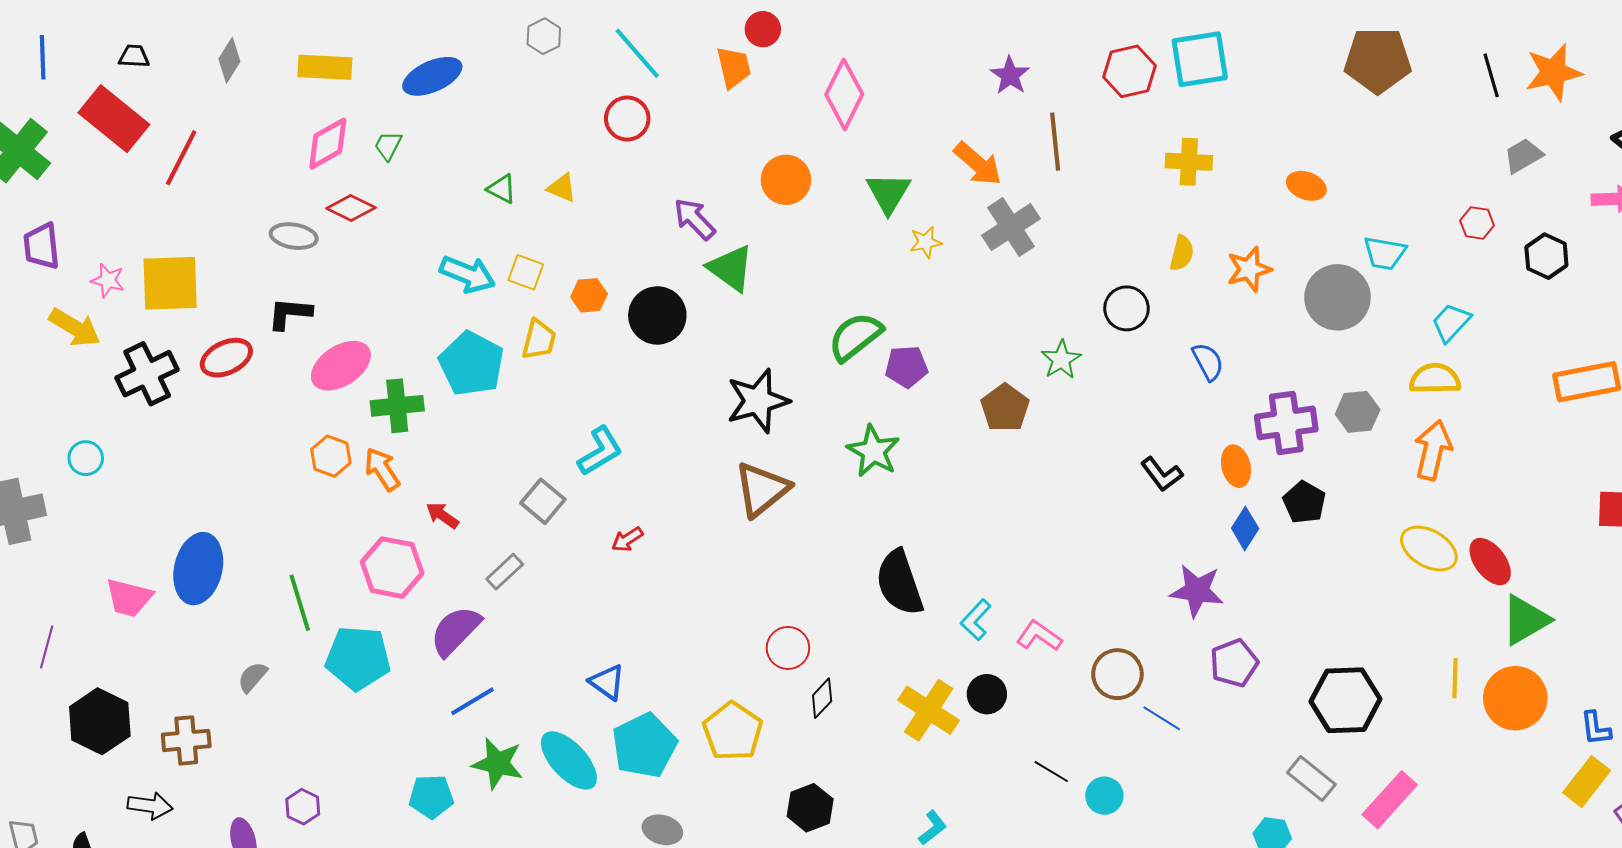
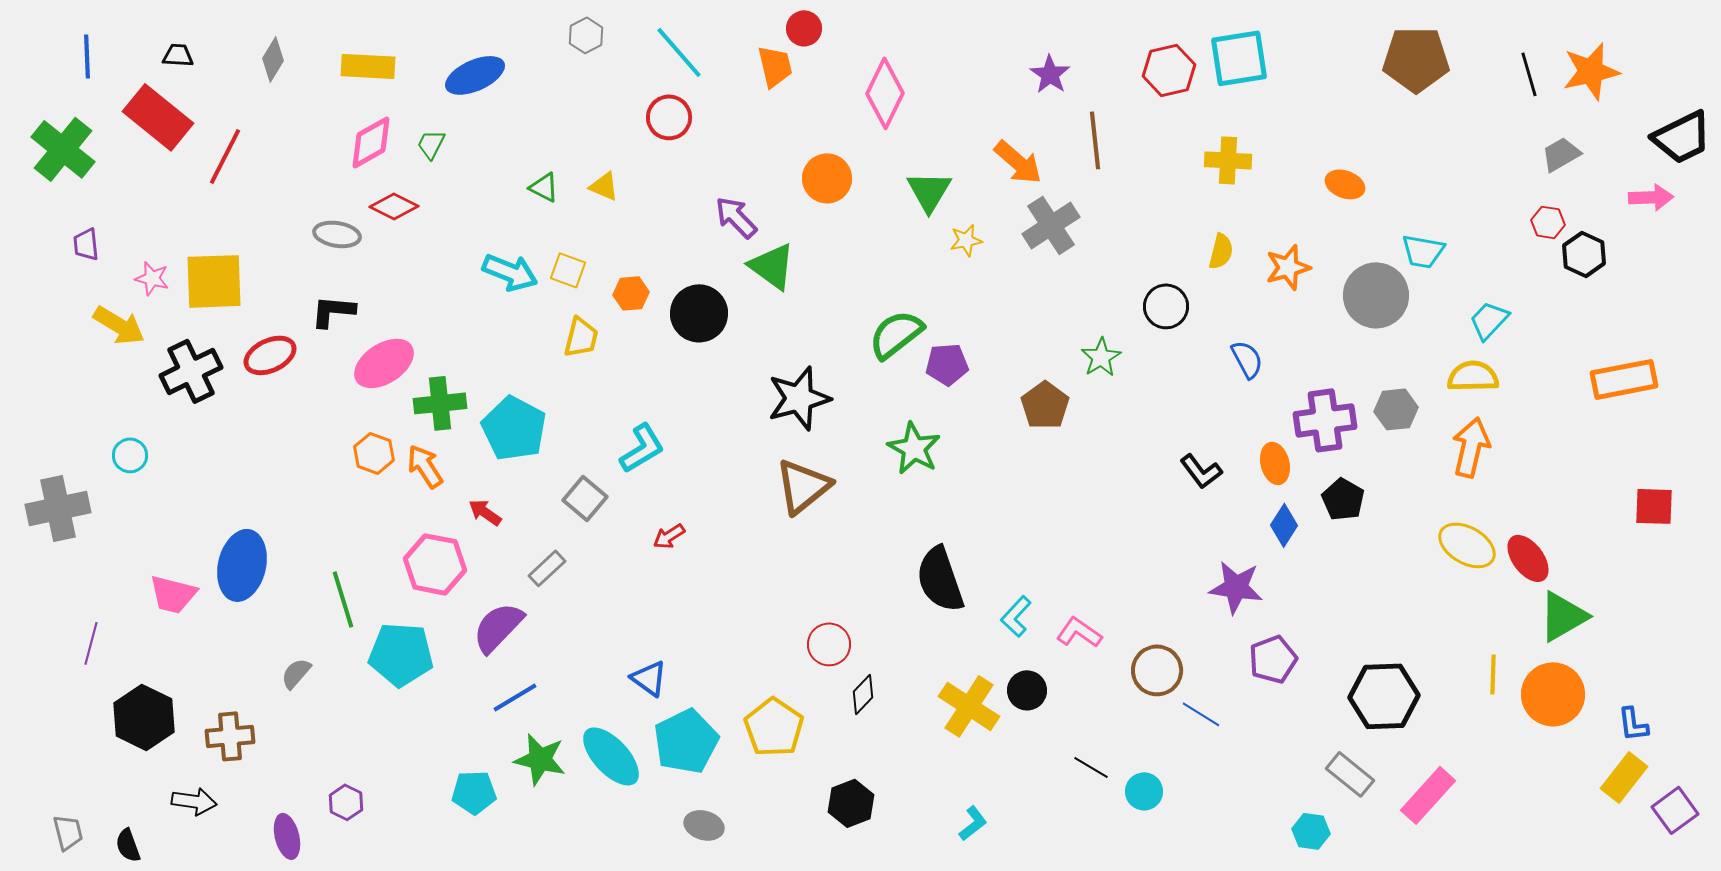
red hexagon: (1477, 223) -> (1548, 222), moved
purple trapezoid: (42, 246) -> (86, 244), size x0.7
cyan pentagon: (472, 364) -> (514, 428), moved

